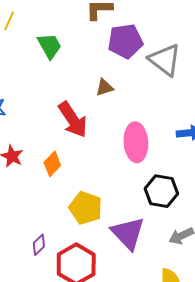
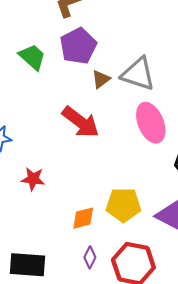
purple pentagon: (125, 41) -> (78, 46), moved
gray triangle: (165, 60) -> (138, 74), moved
orange diamond: (52, 164) -> (83, 218), moved, turned 50

